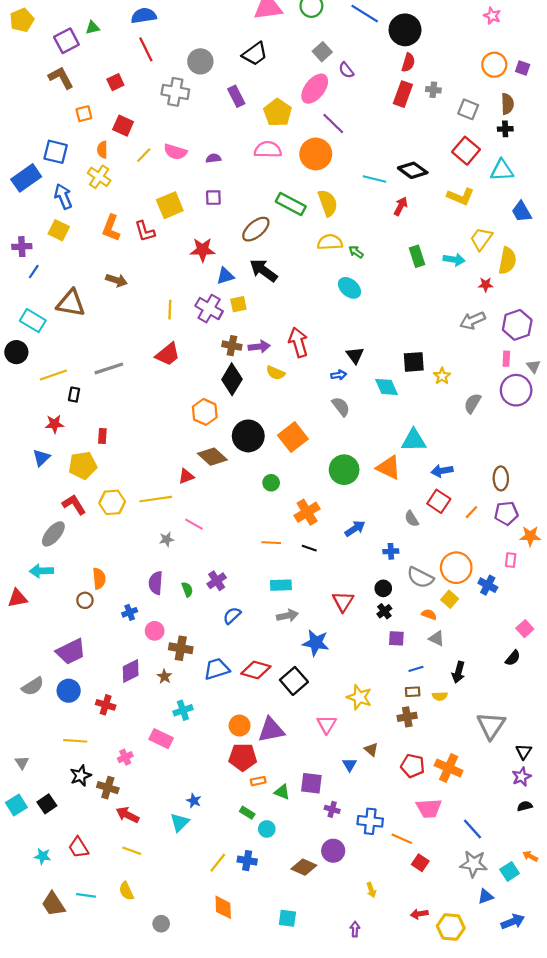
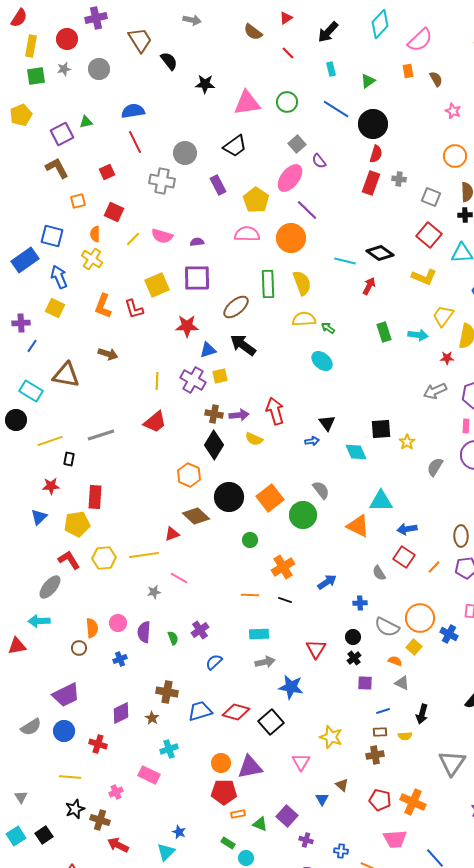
purple square: (213, 198) -> (197, 278), size x1.8
green rectangle: (291, 204) -> (268, 284), turned 60
gray semicircle: (341, 407) -> (321, 490), moved
red rectangle: (102, 436) -> (95, 497), size x1.6
green circle: (344, 470) -> (303, 515), moved
pink circle: (155, 631) -> (118, 623), moved
purple square: (311, 783) -> (287, 816), turned 35
blue cross: (370, 821) -> (341, 851), size x0.6

